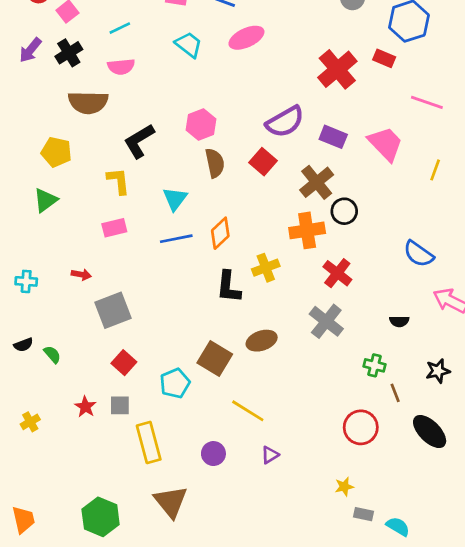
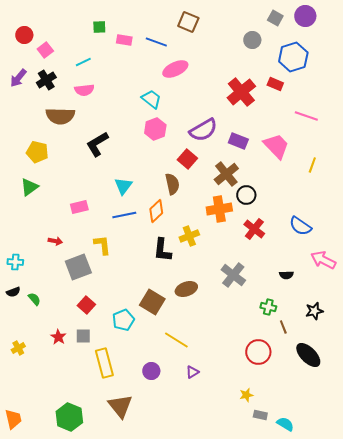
cyan trapezoid: (189, 45) -> (151, 99), moved
pink hexagon: (201, 124) -> (155, 129), moved
brown semicircle: (215, 163) -> (172, 184), moved
yellow L-shape: (118, 181) -> (102, 245), moved
red cross: (337, 273) -> (254, 229), moved
cyan cross: (26, 281) -> (15, 262), moved

